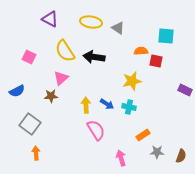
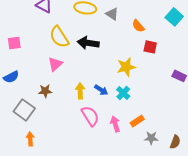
cyan square: (166, 36) -> (174, 17), moved, turned 36
orange semicircle: (141, 51) -> (138, 26), moved, turned -128
pink square: (29, 57) -> (14, 43), moved, turned -32
brown star: (51, 96) -> (45, 91), moved
cyan cross: (129, 107) -> (123, 93), turned 32
pink arrow: (121, 158) -> (115, 124), moved

